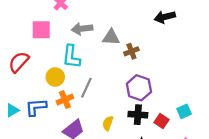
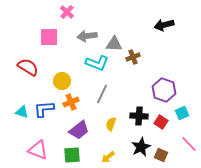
cyan L-shape: (71, 57) -> (97, 63), moved, turned -75
red semicircle: (19, 62) -> (28, 67), turned 80
gray line: (86, 88) -> (102, 94), moved
purple hexagon: (139, 88) -> (164, 90), moved
cyan triangle: (12, 110) -> (22, 112), turned 48

